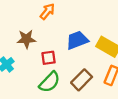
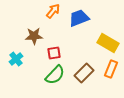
blue trapezoid: (77, 40) -> (79, 18), moved

